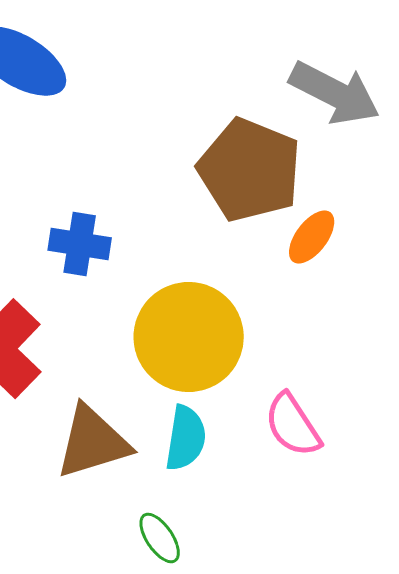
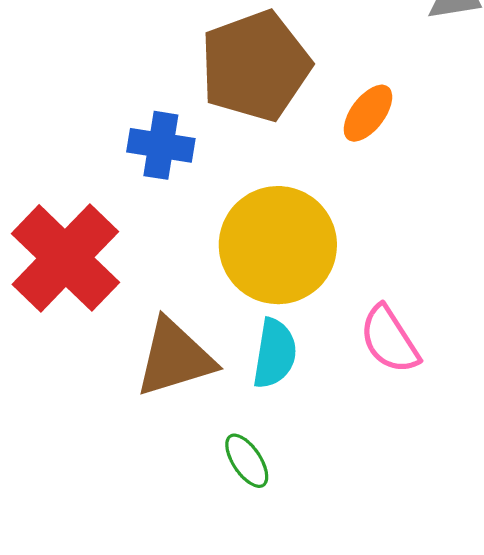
brown pentagon: (250, 170) -> (255, 66), moved, turned 30
orange ellipse: (312, 237) -> (368, 113), moved

